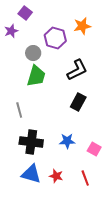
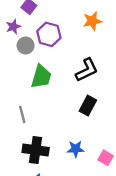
purple hexagon: (55, 38) -> (49, 34), moved
gray circle: (33, 53) -> (26, 45), moved

